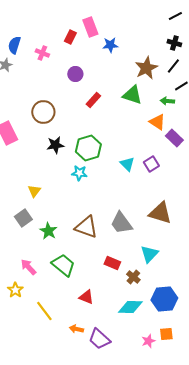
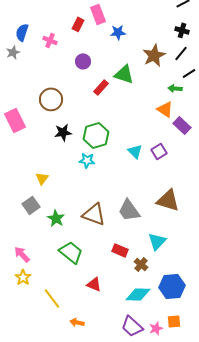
green triangle: (132, 95) -> (124, 74), moved
pink arrow: (28, 267) -> (22, 254), moved
orange arrow: (76, 329) -> (77, 322), moved
purple trapezoid: (99, 339) -> (132, 326), moved

